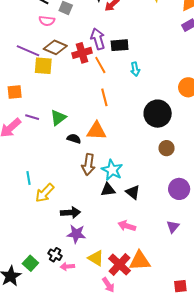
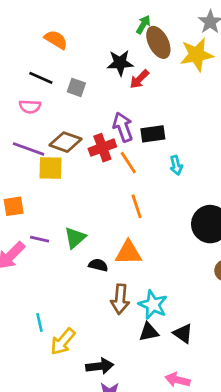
pink semicircle: (47, 21) -> (30, 107), moved

